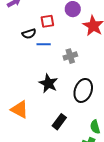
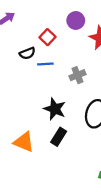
red square: (47, 21) -> (48, 37), turned -32
black rectangle: (59, 122) -> (59, 137), moved

